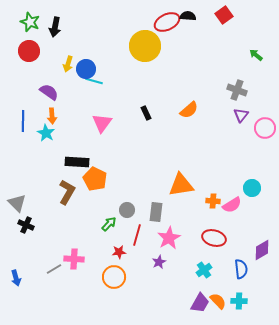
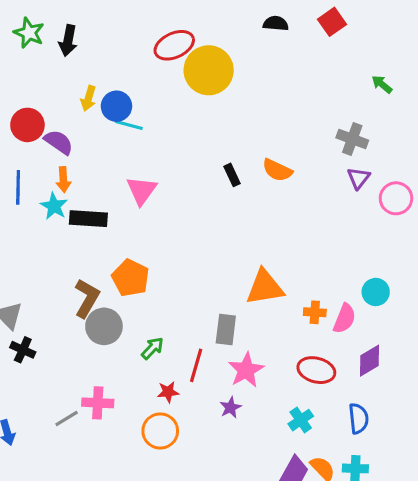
red ellipse: (167, 22) -> (174, 45), moved
red circle: (29, 51) -> (27, 125), moved
orange semicircle: (189, 110) -> (277, 170), turned 66
black rectangle: (146, 113) -> (232, 175), moved
black rectangle: (77, 162) -> (88, 219), moved
pink semicircle: (232, 205) -> (344, 319), turned -36
gray circle: (127, 210) -> (104, 326), moved, size x1.5
purple diamond: (262, 250) -> (369, 361), moved

